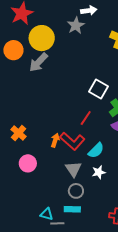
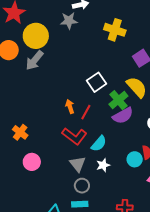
gray star: (76, 26) -> (69, 21), turned 30
white square: (99, 89) -> (96, 82), turned 30
orange arrow: (55, 140) -> (70, 107), moved, turned -32

